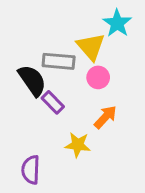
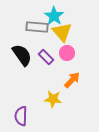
cyan star: (117, 23) -> (54, 16), moved
gray rectangle: (59, 61) -> (37, 27), moved
purple rectangle: (53, 102) -> (46, 57), moved

